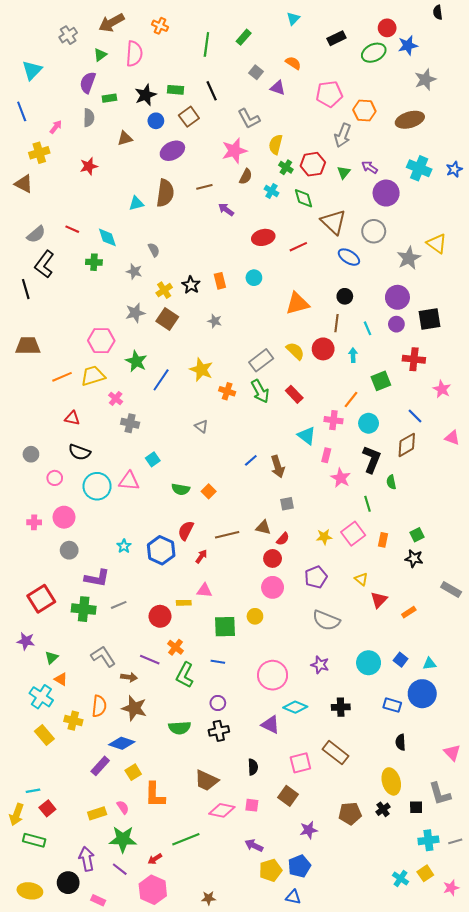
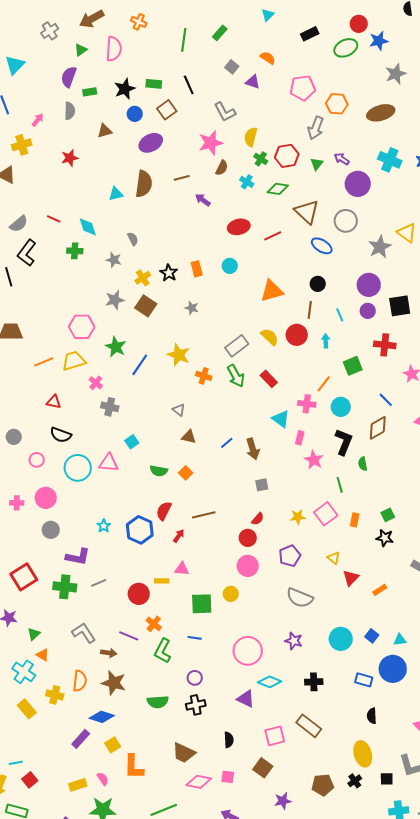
green diamond: (303, 198) -> (278, 189), turned -65
brown triangle: (263, 528) -> (189, 437), moved

